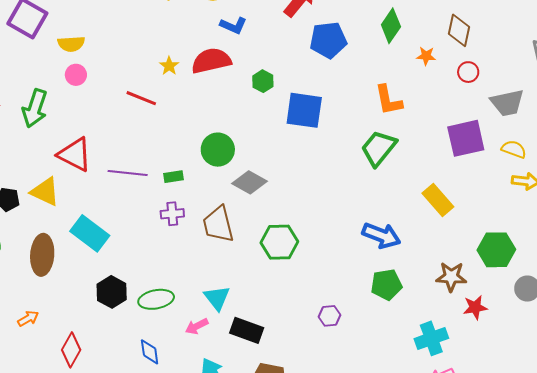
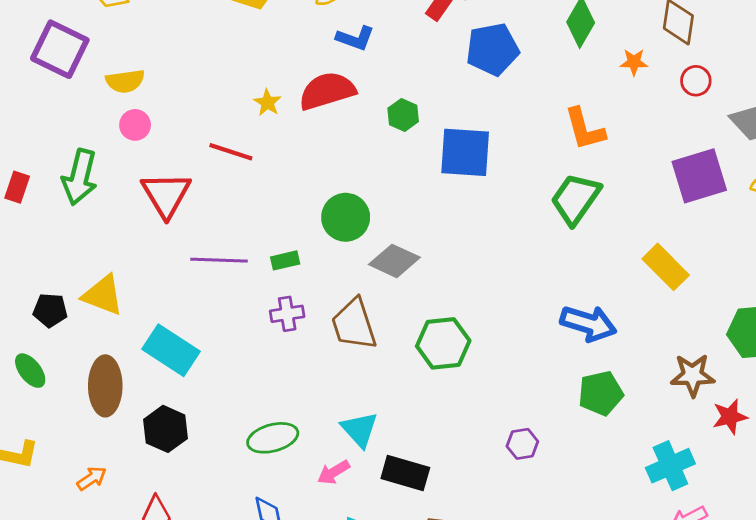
red triangle: (75, 154) -> (166, 195), moved, turned 36
black hexagon: (112, 292) -> (166, 429), moved

